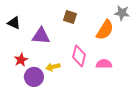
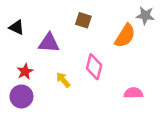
pink semicircle: (104, 64) -> (133, 93), moved
yellow arrow: (53, 67) -> (63, 80), turned 64
purple circle: (34, 77) -> (21, 96), moved

